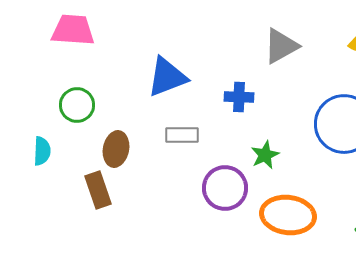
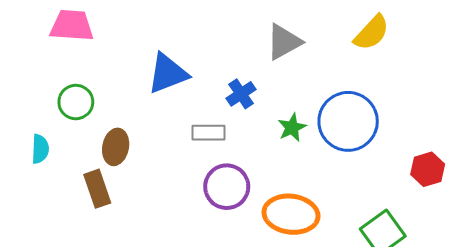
blue cross: (239, 97) -> (241, 94), turned -36
gray rectangle: (182, 135) -> (208, 133), moved
green star: (265, 155) -> (292, 128), moved

